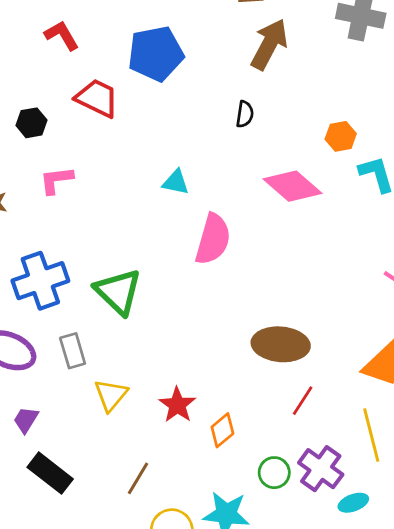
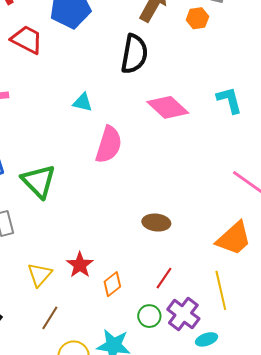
black semicircle: (245, 114) -> (134, 54), size x2.0
orange hexagon: (341, 136) -> (197, 18), moved
brown ellipse: (281, 344) -> (156, 223), size x0.7
yellow triangle: (111, 395) -> (40, 275), moved
red line: (303, 401) -> (164, 278), moved

